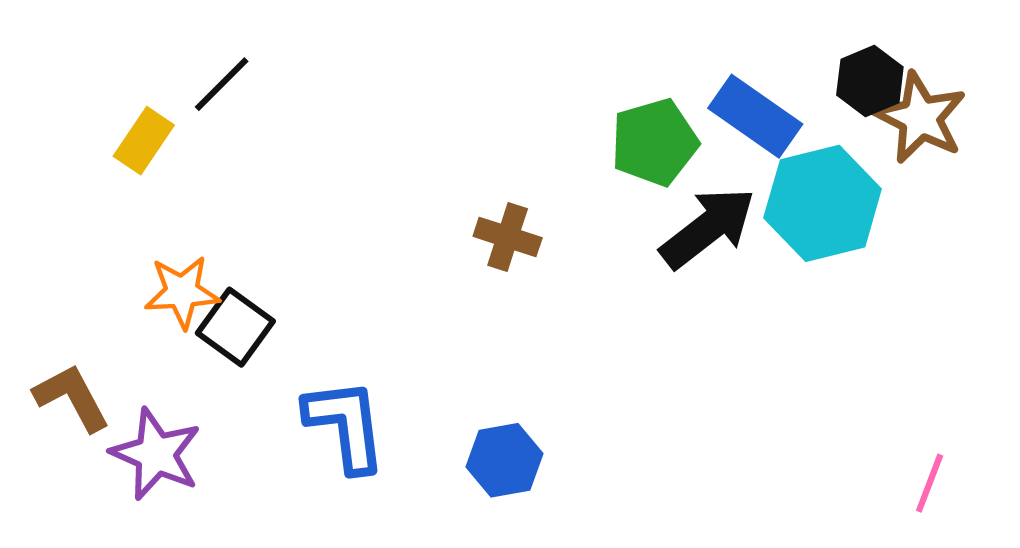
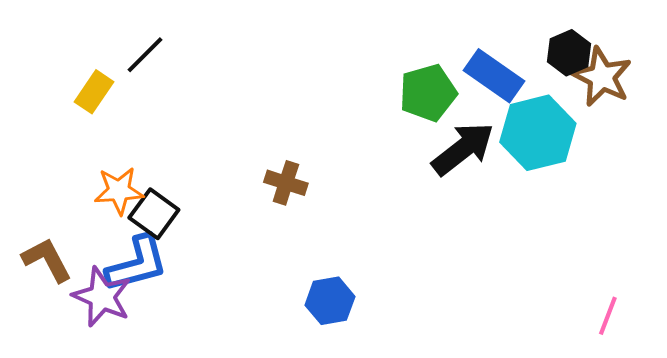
brown cross: (508, 237) -> (286, 183), moved
blue L-shape: (346, 425) -> (137, 264), moved, turned 82

